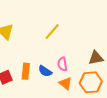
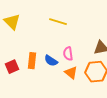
yellow line: (52, 32) -> (58, 22), turned 66

